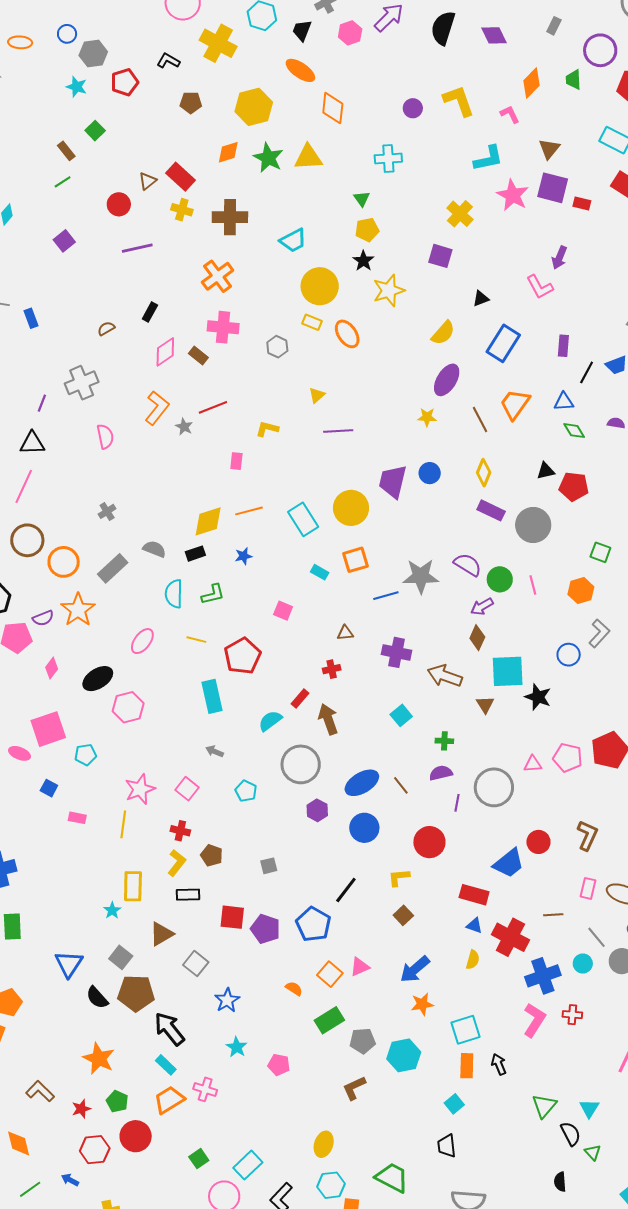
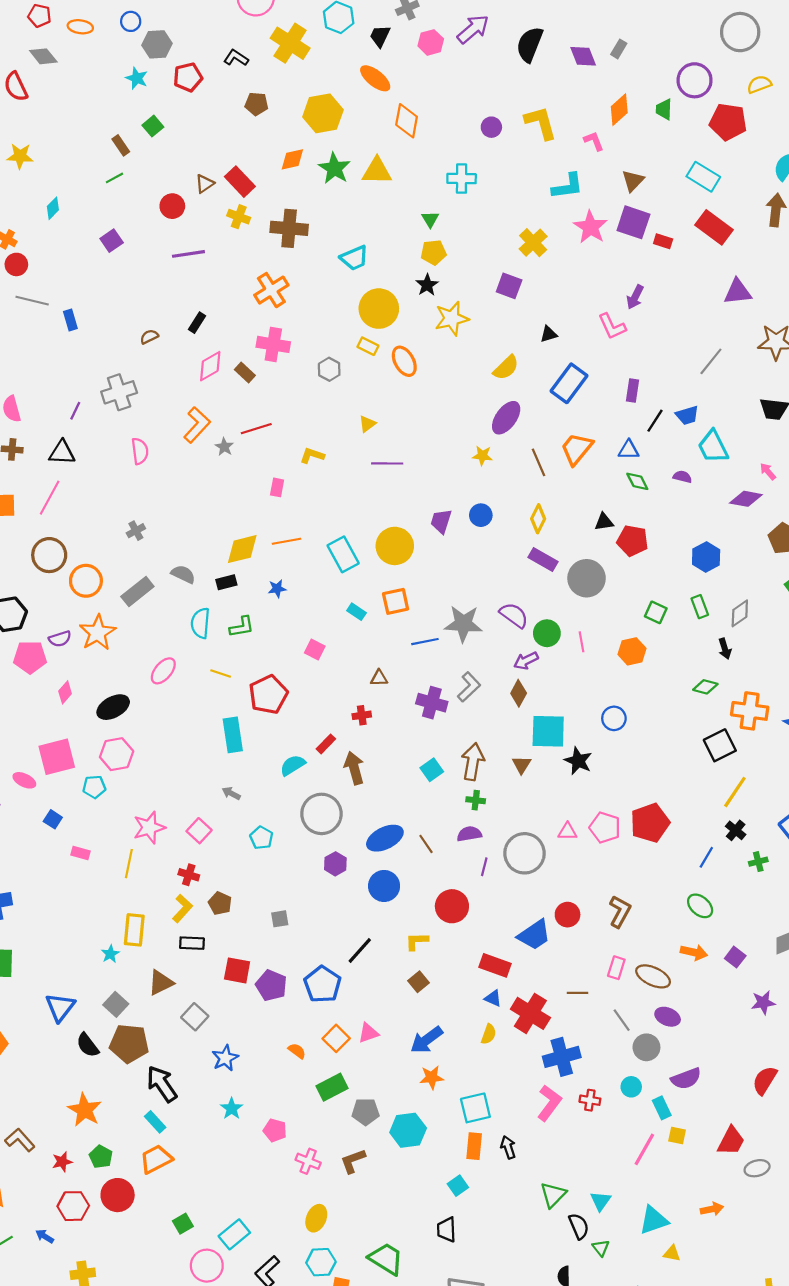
gray rectangle: (554, 26) -> (619, 49), moved
purple trapezoid: (393, 481) -> (441, 521), size x0.7
gray L-shape: (599, 633) -> (469, 687), moved
brown arrow: (445, 676) -> (473, 762), moved, turned 76
pink hexagon: (128, 707) -> (117, 754), moved
cyan circle: (583, 964) -> (631, 1087), moved
pink cross: (205, 1089) -> (308, 1161), moved

